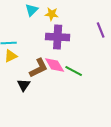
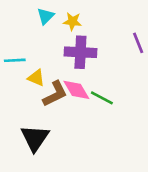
yellow triangle: (11, 56) -> (36, 78), moved, turned 48
black triangle: (24, 85) -> (35, 138), moved, size x1.6

